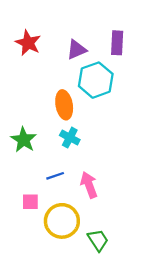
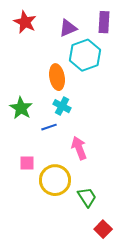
blue line: (55, 176) -> (49, 127), moved

